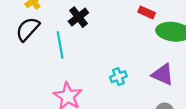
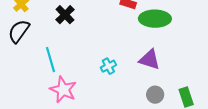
cyan line: (60, 45) -> (50, 60), moved

